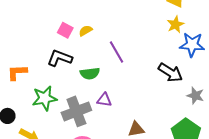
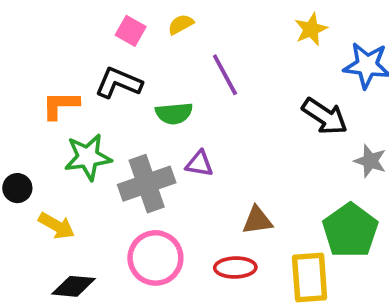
yellow star: (175, 25) -> (311, 29), moved
yellow semicircle: (86, 31) -> (181, 24), moved
orange L-shape: (17, 72) -> (60, 105), moved

